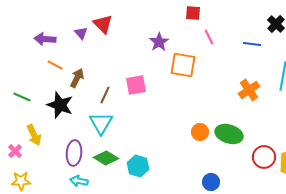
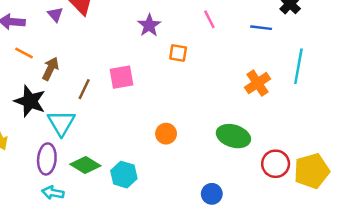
orange square: (183, 65) -> (178, 53), size x0.6
cyan triangle: (101, 123) -> (61, 123), moved
orange circle: (200, 132) -> (166, 134), moved

